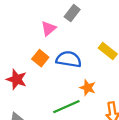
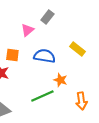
orange square: (40, 58) -> (12, 55), moved, turned -32

